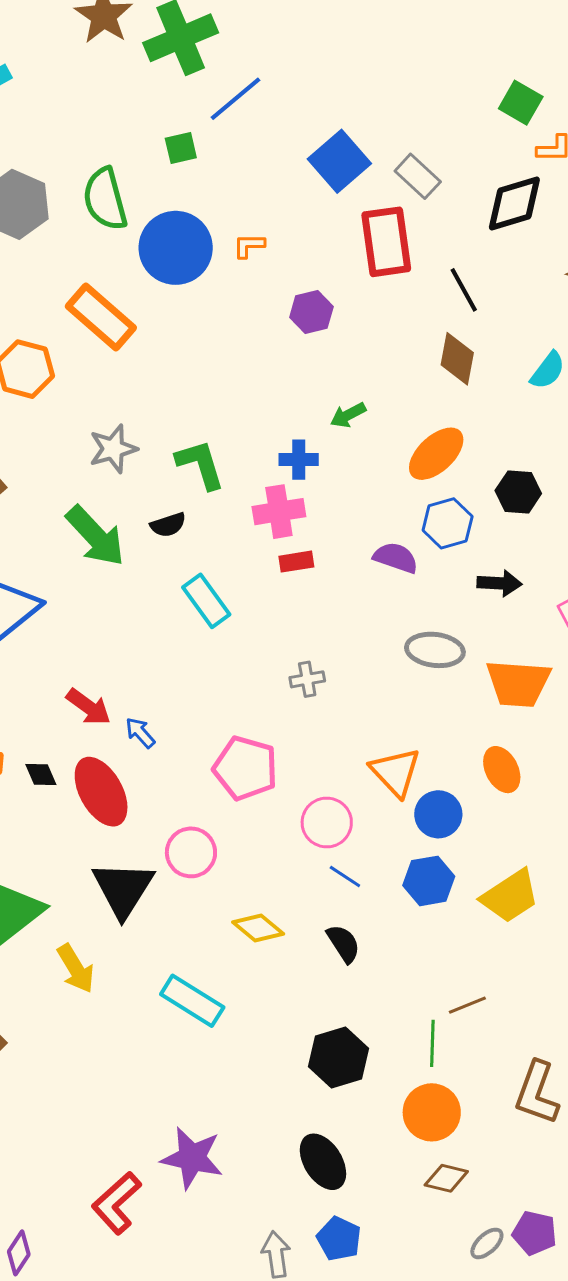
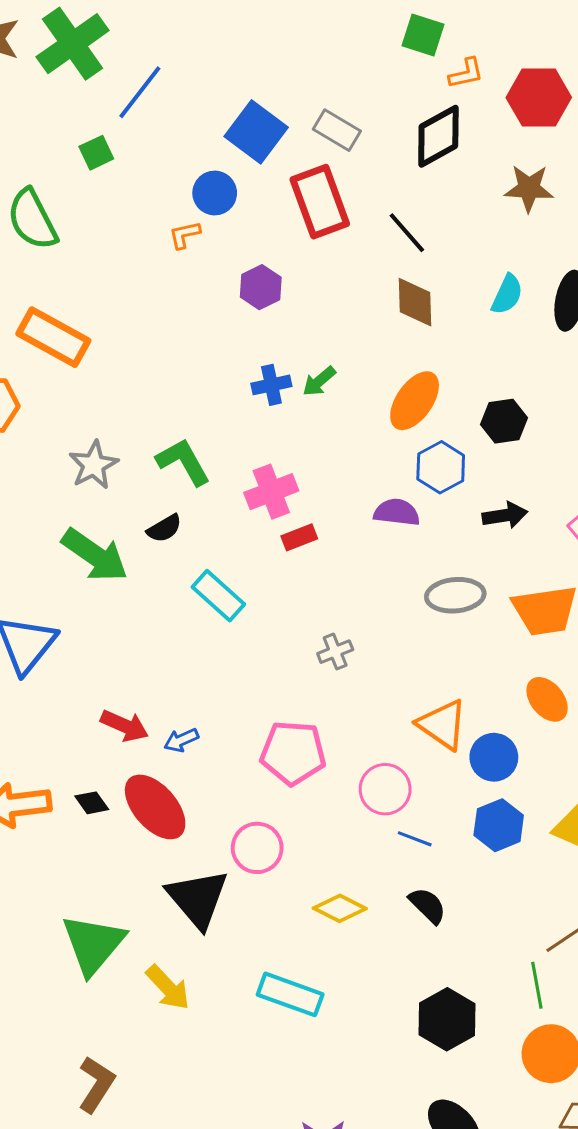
blue circle: (176, 248) -> (215, 193), moved, size x0.6
blue cross: (299, 460) -> (271, 385), moved
blue arrow: (140, 733) -> (181, 740), turned -60

